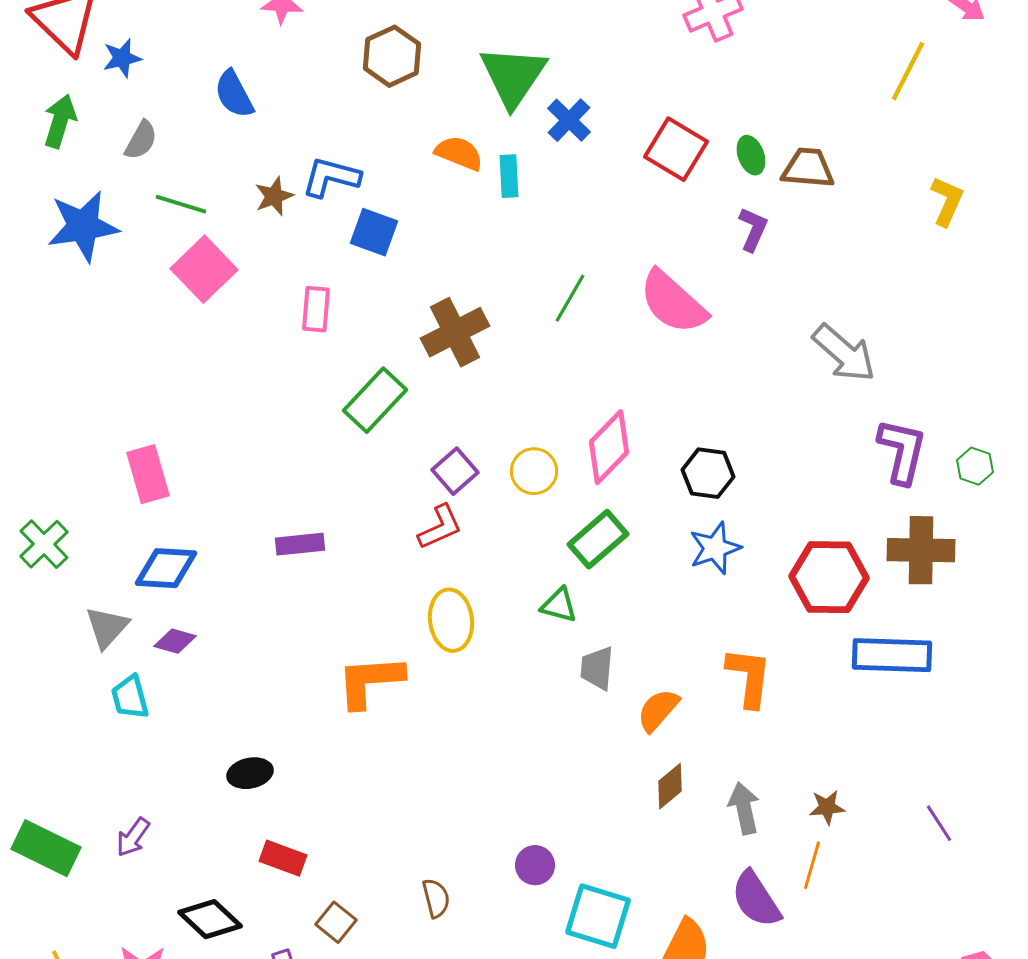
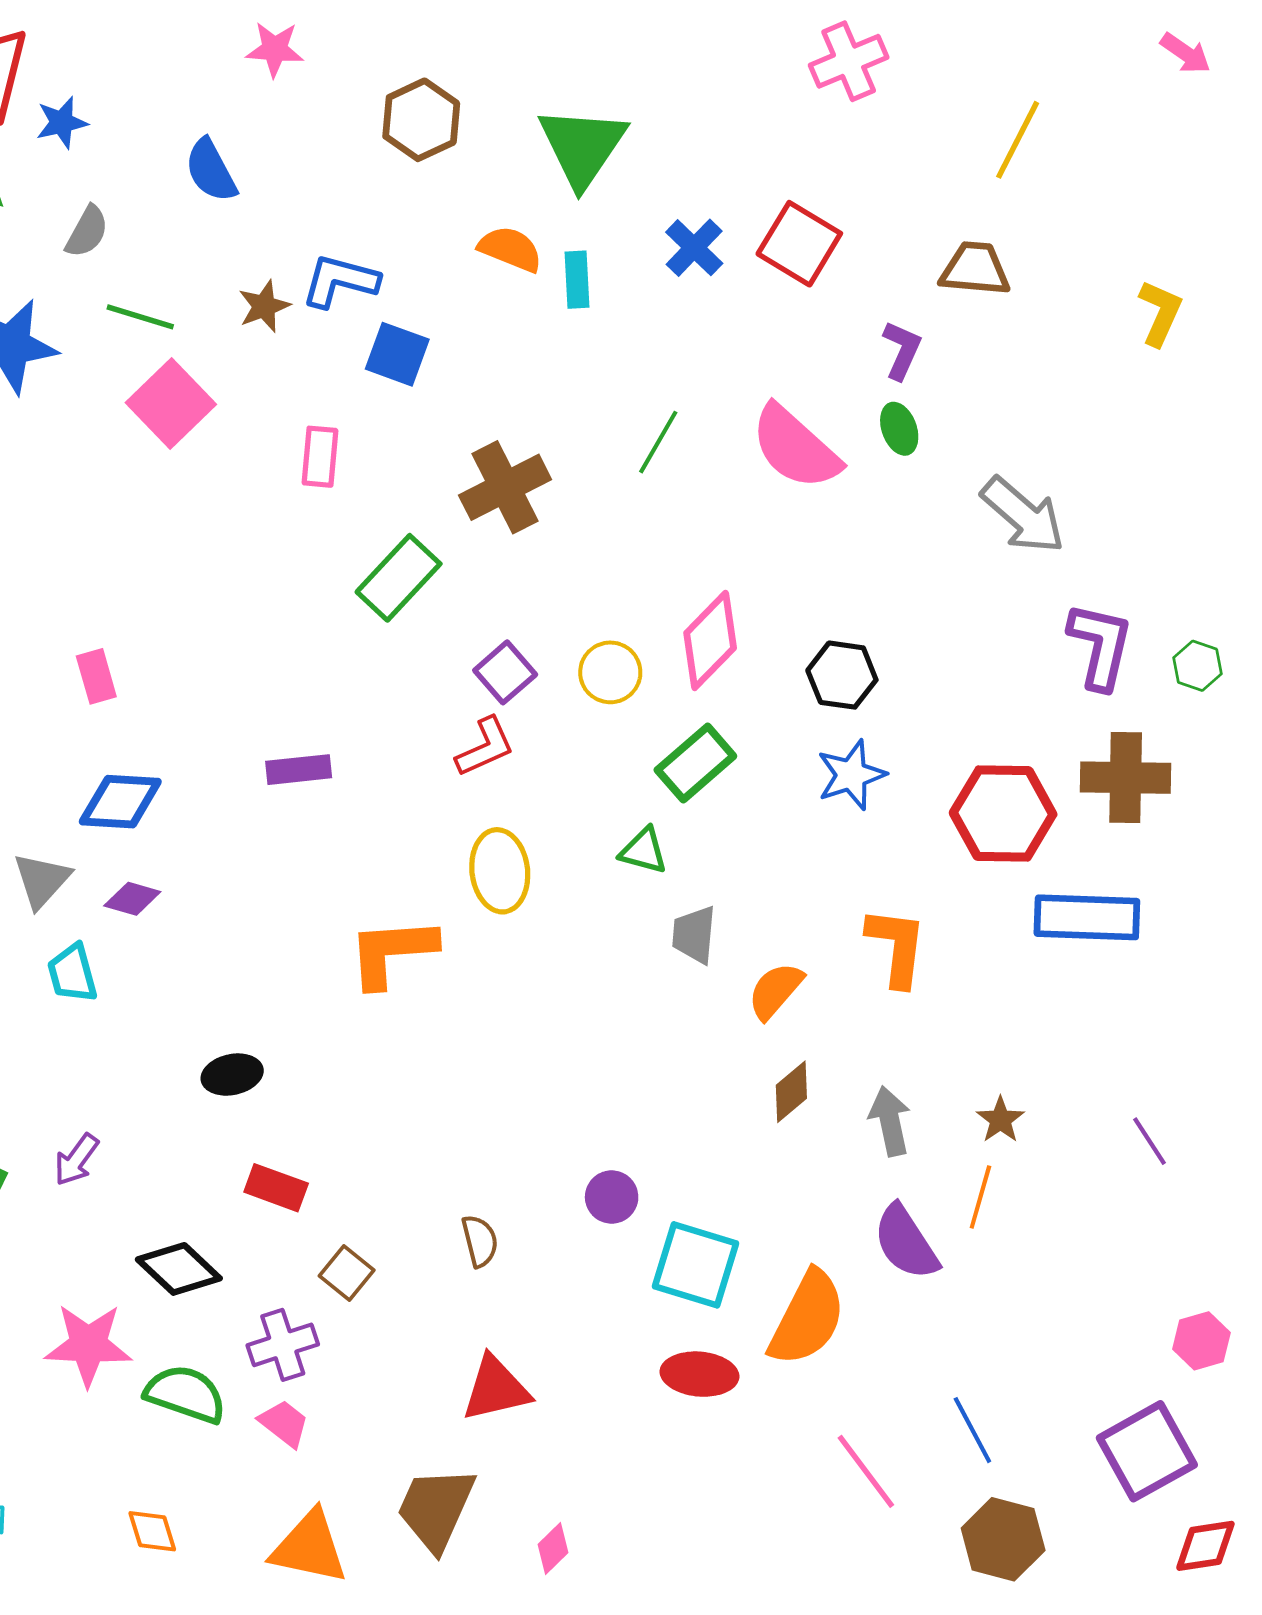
yellow line: (908, 71) -> (1018, 140), moved
blue cross: (569, 120) -> (694, 248), moved
green ellipse: (751, 155) -> (899, 429), moved
pink rectangle: (148, 474) -> (96, 676), size x0.7
brown star: (827, 807) -> (1000, 1120), turned -30

